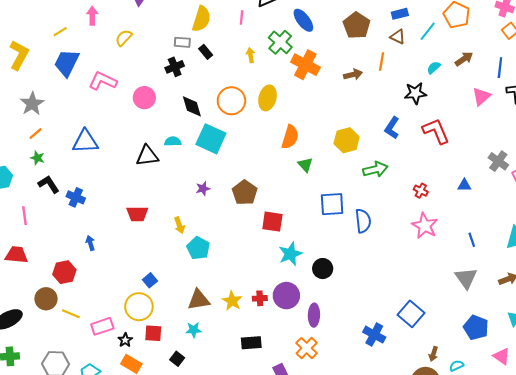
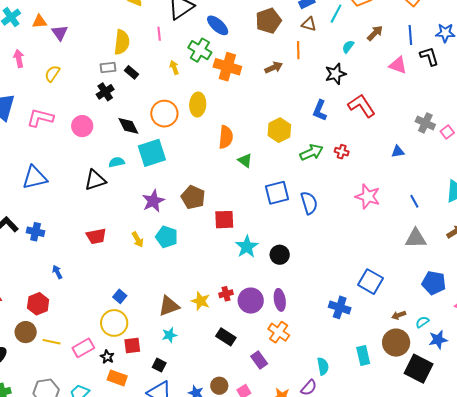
brown pentagon: (357, 25) -> (268, 21), turned 30
pink triangle: (481, 96) -> (398, 65), turned -48
cyan square: (211, 139) -> (152, 153), turned -32
purple star: (203, 189) -> (153, 201), size x1.6
red cross: (421, 191) -> (342, 152), moved
cyan pentagon: (198, 248) -> (167, 237), moved
gray triangle: (466, 278) -> (416, 238), turned -45
purple circle: (286, 296) -> (251, 301), moved
black rectangle: (251, 343) -> (226, 337), turned 48
brown arrow: (433, 354) -> (399, 315), turned 64

